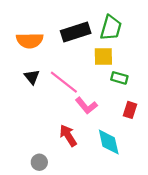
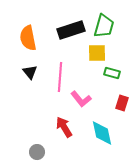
orange semicircle: (30, 41) -> (28, 38), turned 80
pink line: (64, 82) -> (60, 77), turned 56

